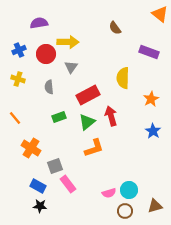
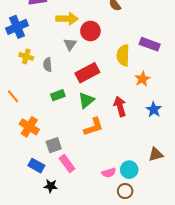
blue cross: (19, 50) -> (17, 27), size x1.5
purple rectangle: (149, 52) -> (150, 44), moved
red circle: (46, 54) -> (90, 31), moved
yellow cross: (18, 79) -> (26, 56), moved
orange star: (151, 99) -> (142, 79), moved
red arrow: (111, 116) -> (120, 106), moved
black star: (40, 206) -> (51, 186), moved
brown triangle: (155, 206) -> (156, 154), moved

